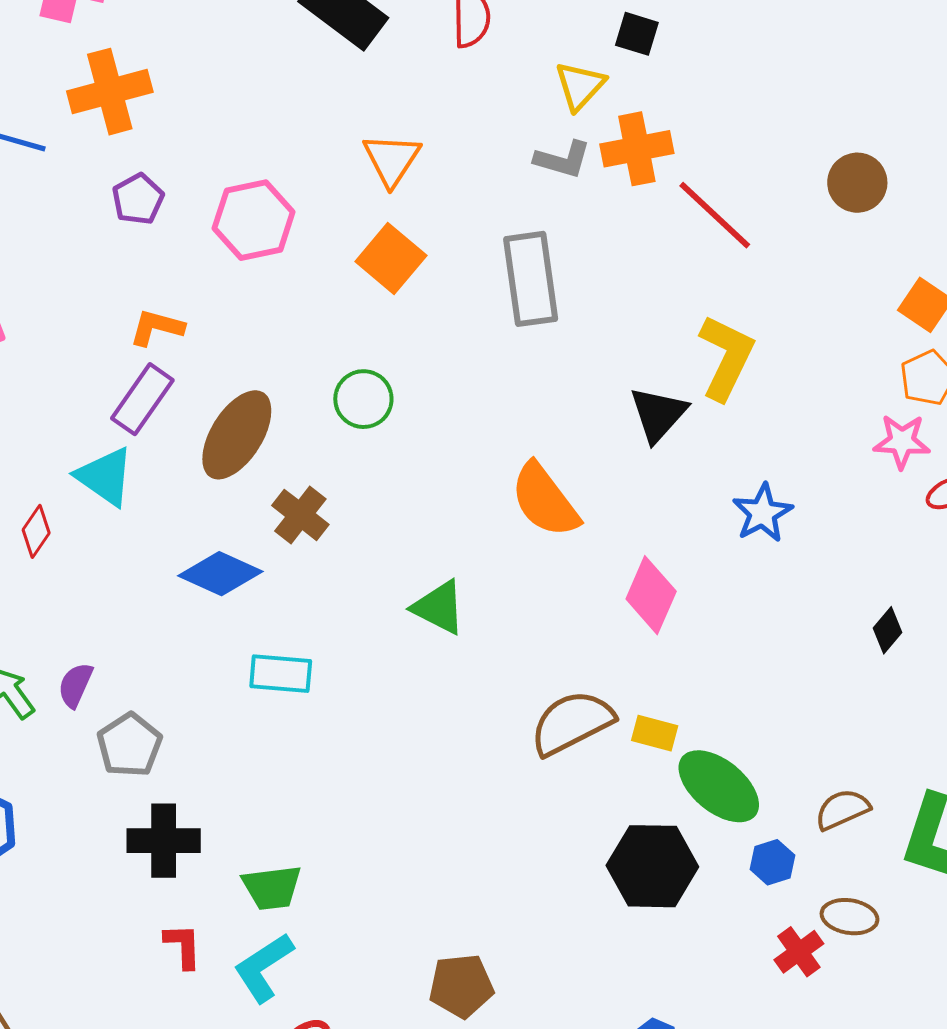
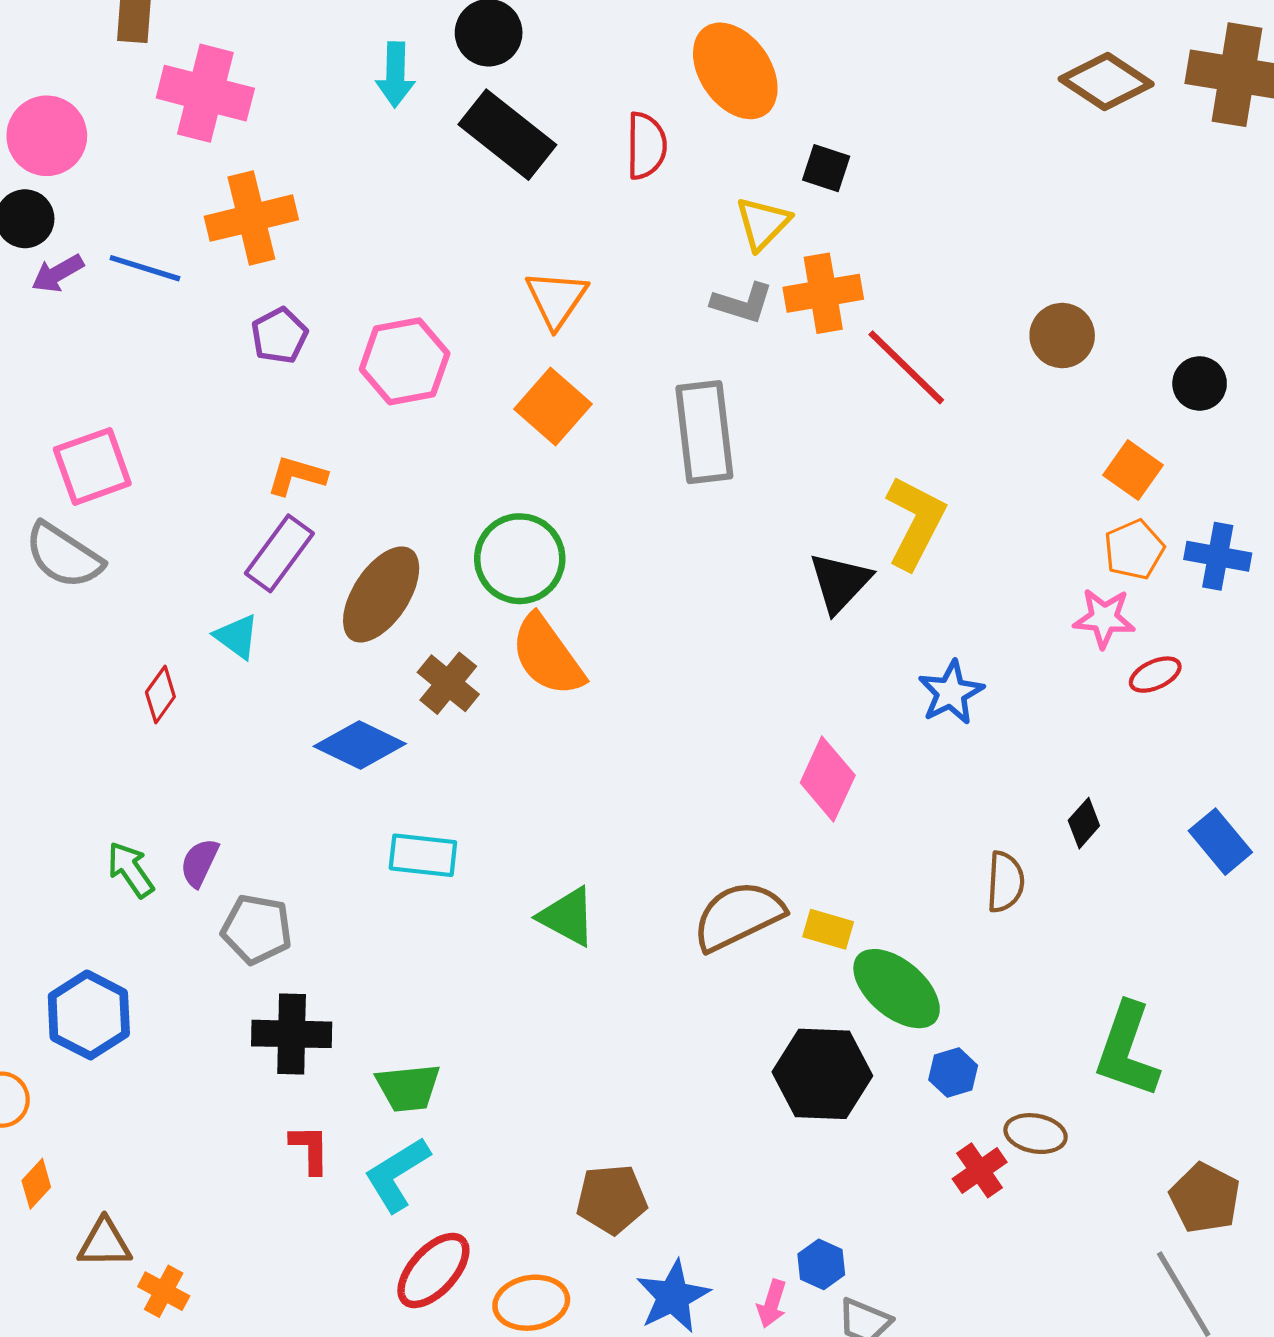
green circle: (363, 399) -> (520, 559), size x1.4
cyan triangle: (105, 477) -> (237, 637), size x0.7
orange semicircle: (545, 500) -> (547, 656), moved
green triangle: (439, 607) -> (567, 917), moved
gray pentagon: (129, 745) -> (257, 929), turned -30
brown semicircle: (842, 809) -> (1005, 882), moved, turned 116

